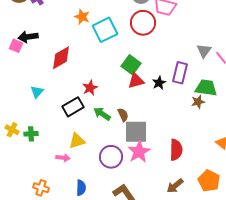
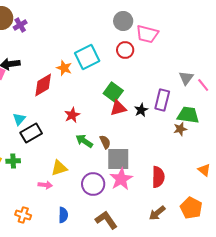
orange star: (82, 17) -> (64, 68), moved
red circle: (143, 23) -> (125, 50), size x0.7
black rectangle: (73, 107) -> (31, 133), moved

